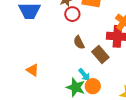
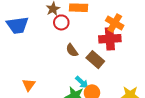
orange triangle: (32, 70) -> (29, 85), turned 40

